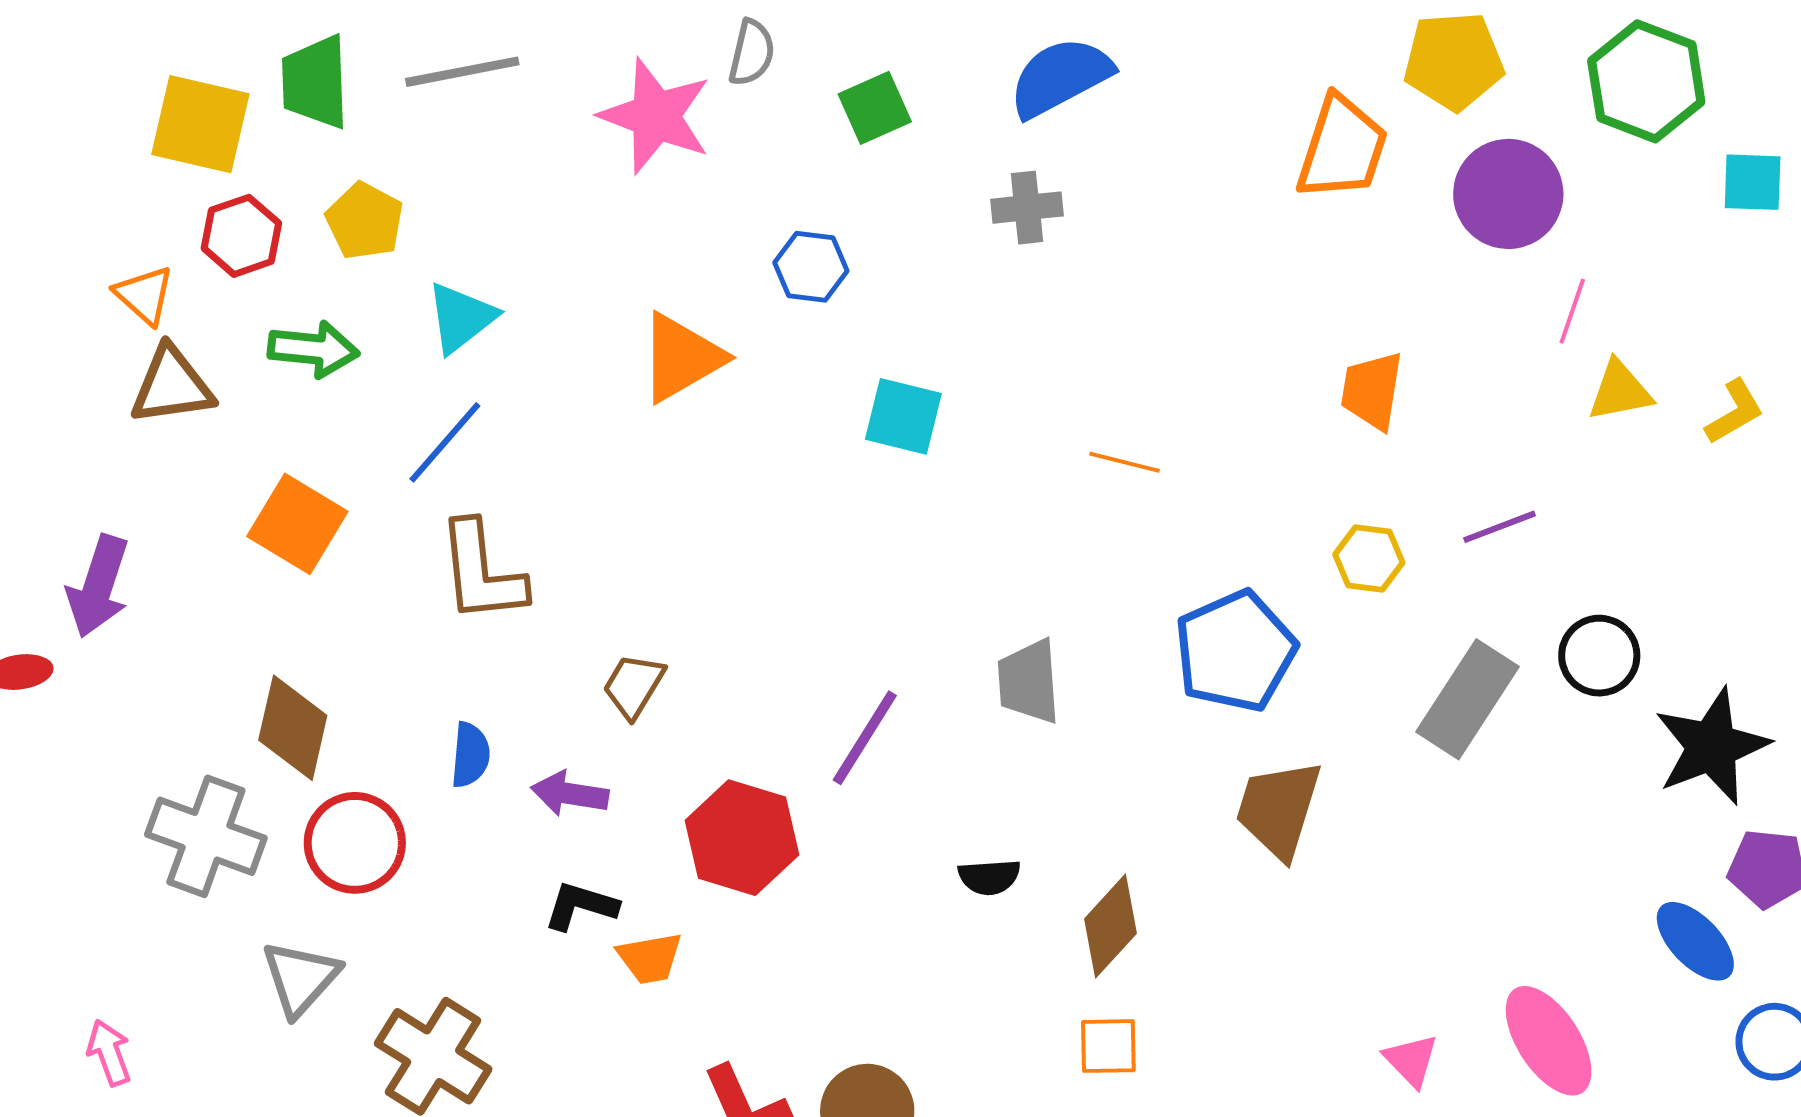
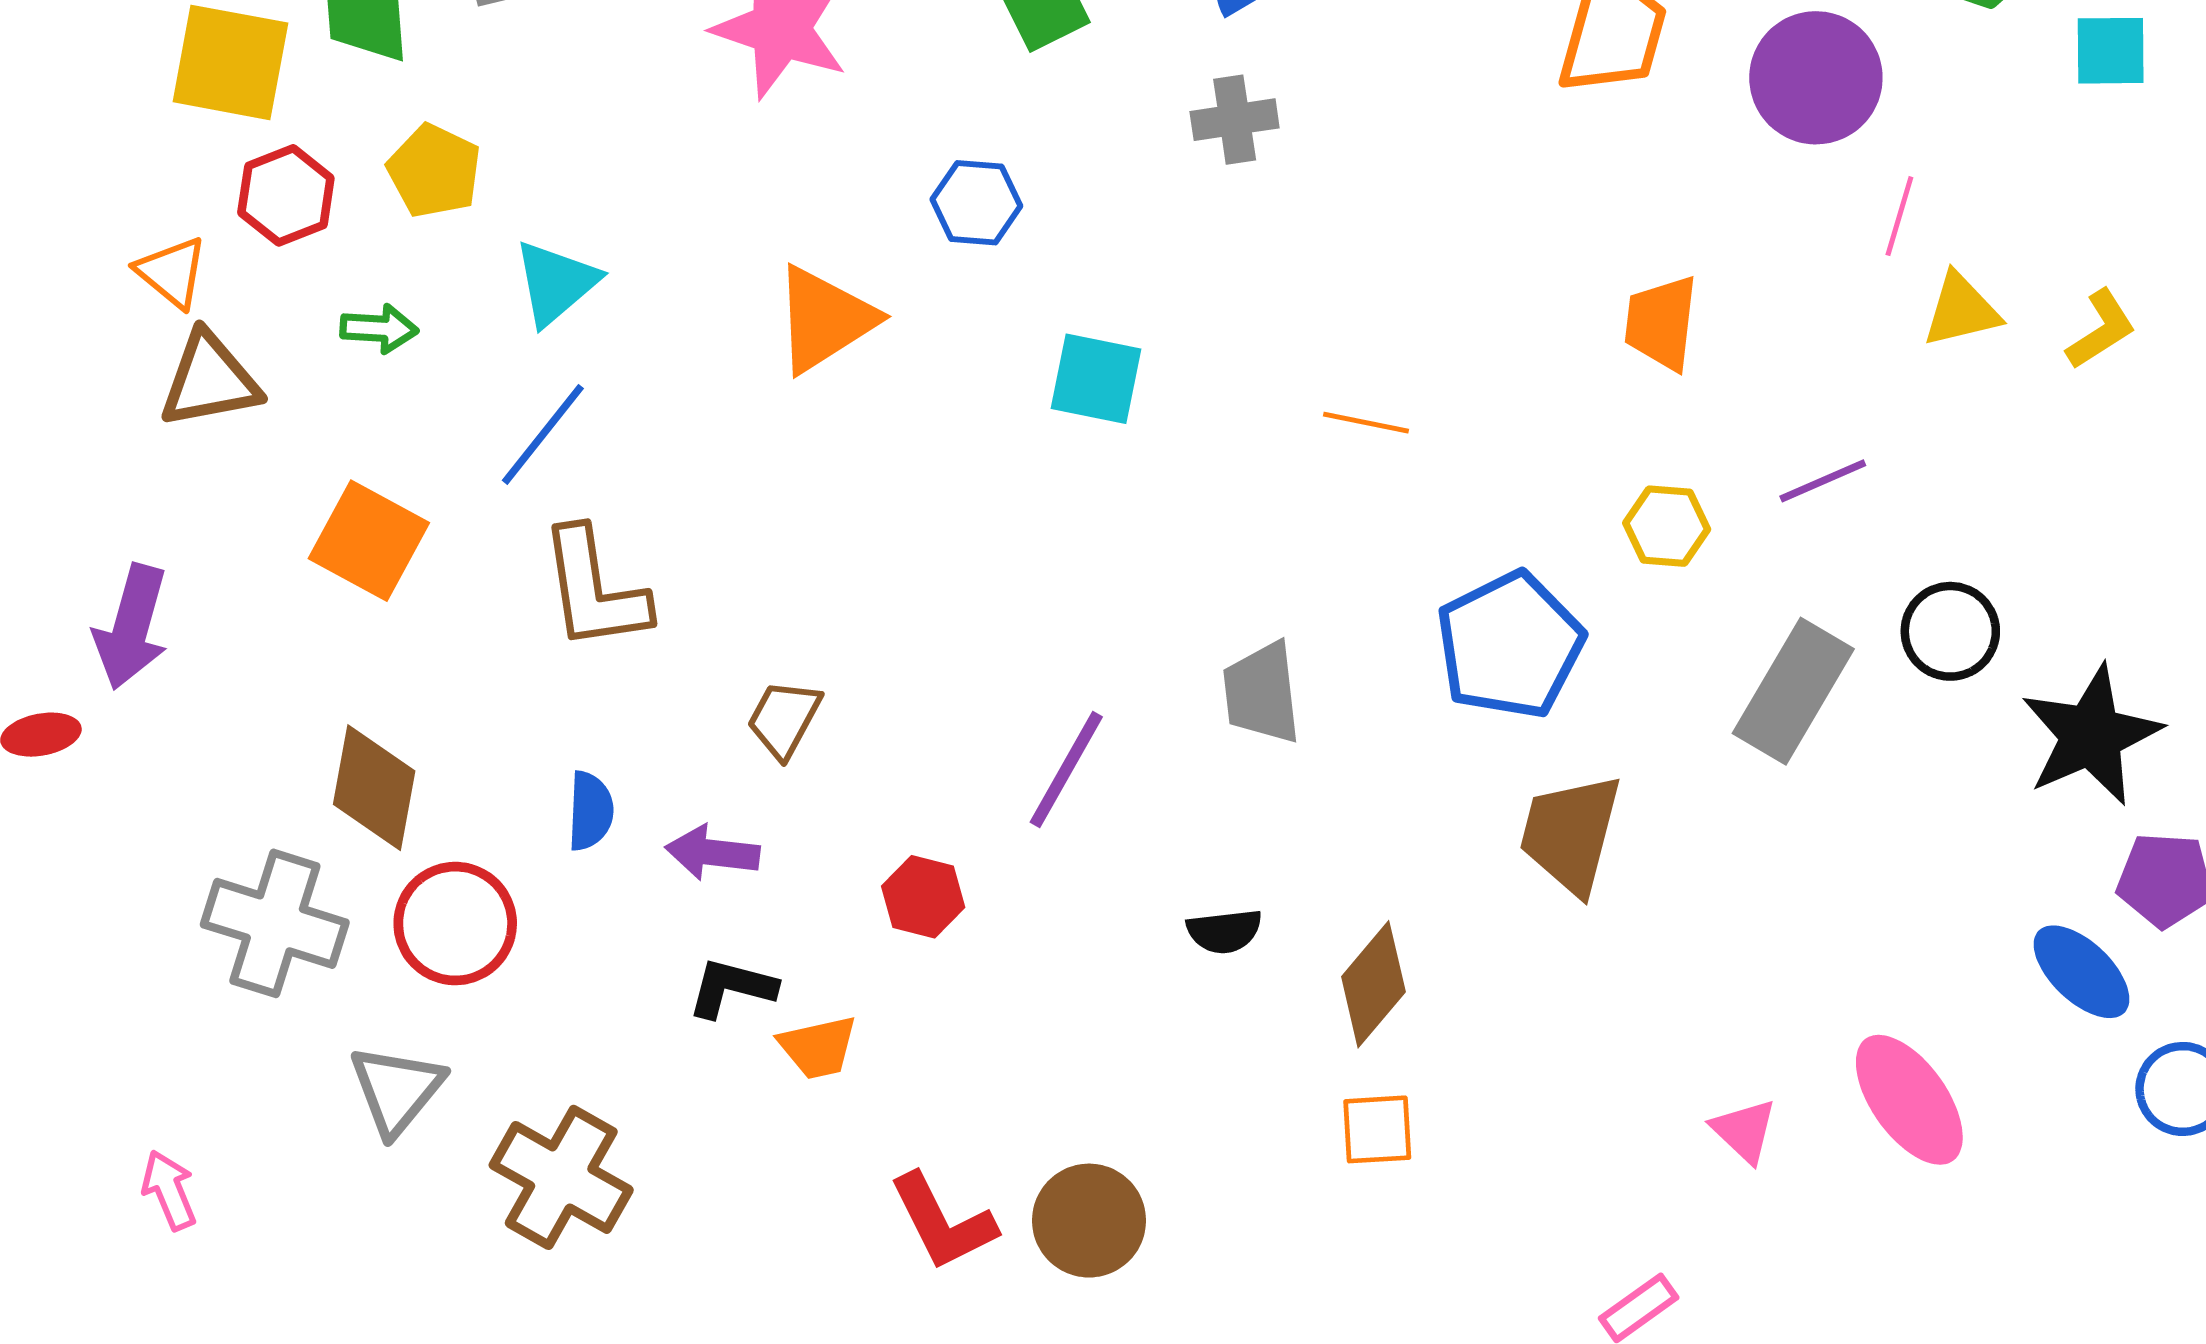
green arrow: (313, 349) -> (379, 329), size x0.7
red hexagon: (742, 838) -> (923, 897), size x0.6

